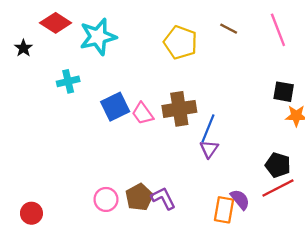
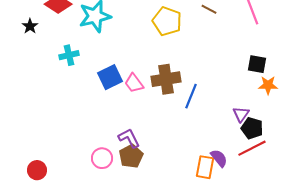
purple triangle: (209, 149) -> (241, 114), moved
purple L-shape: (163, 198) -> (129, 138), moved

